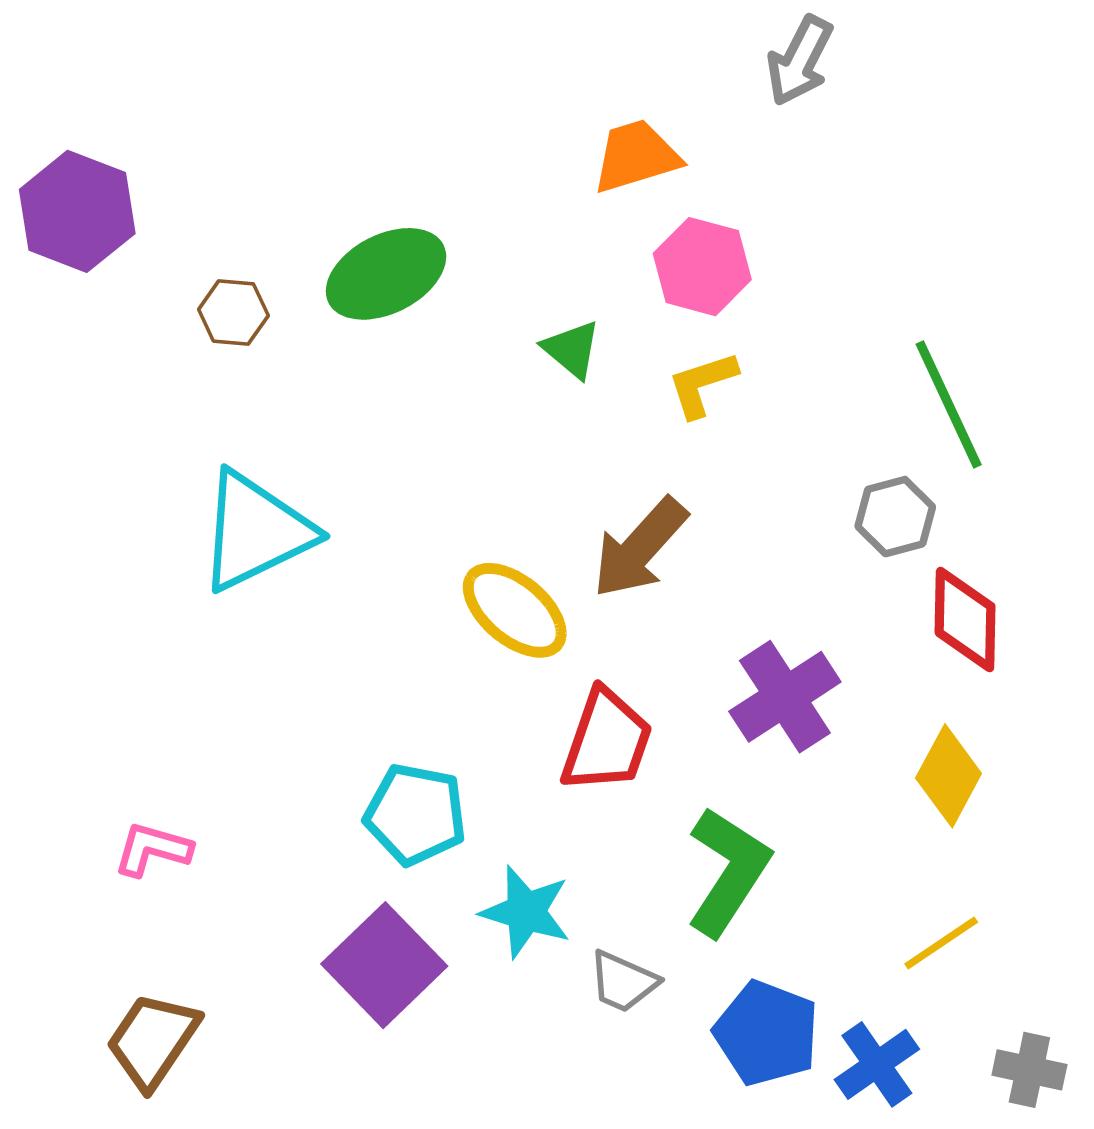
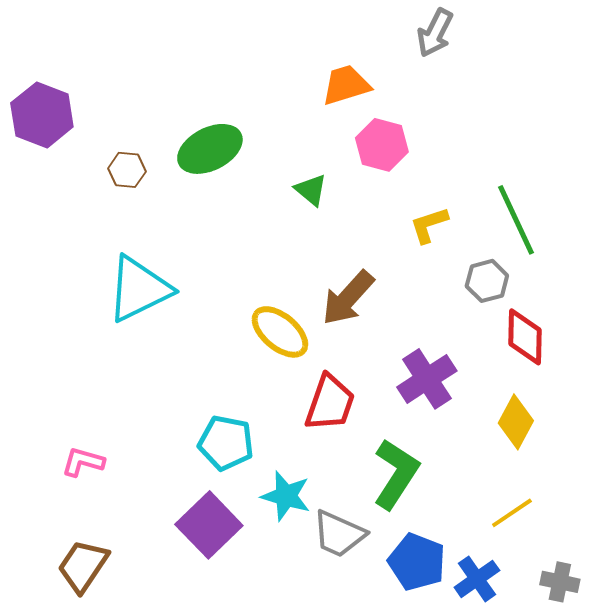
yellow L-shape: (702, 384) -> (429, 225), moved
gray trapezoid: (623, 982) -> (339, 534), size x1.4

